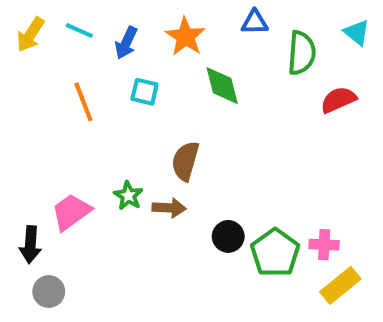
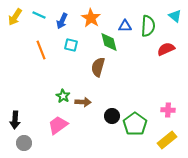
blue triangle: (255, 22) -> (125, 26), moved
brown semicircle: (185, 161) -> (98, 67), moved
pink trapezoid: (71, 212) -> (58, 125), moved
pink cross: (324, 245) -> (168, 110), moved

